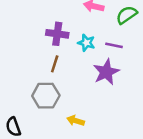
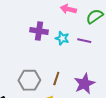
brown line: (55, 64) -> (56, 78), moved
purple star: (106, 72) -> (84, 84), moved

